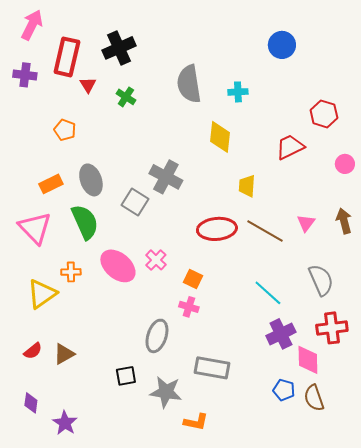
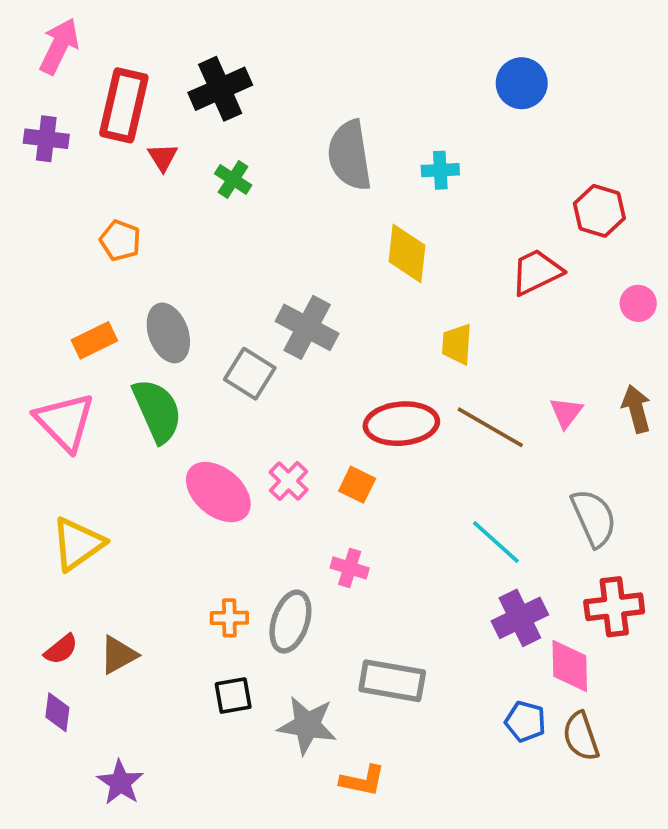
orange cross: (71, 272) -> (229, 618), moved
orange square: (193, 279) -> (357, 485), moved
purple diamond: (31, 403) -> (57, 712), moved

